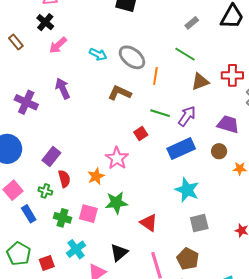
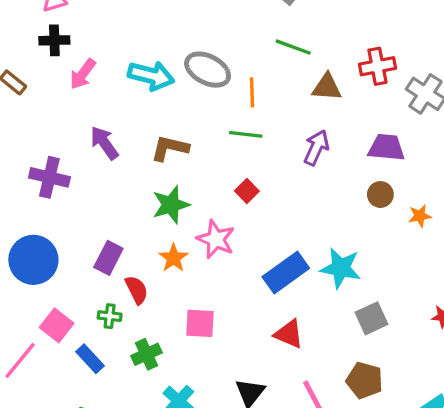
black cross: (45, 22) -> (54, 40), turned -30
cyan arrow: (98, 54) -> (151, 76), size x1.5
brown triangle: (200, 82) -> (327, 87), turned 36
brown L-shape: (120, 93) -> (170, 148), moved
green line: (160, 113) -> (246, 134), moved
blue rectangle: (181, 149) -> (286, 272), moved
orange star: (96, 176) -> (173, 258), moved
green star: (116, 203) -> (171, 205), moved
pink square: (88, 214) -> (200, 323), moved
green cross: (62, 218) -> (146, 354), turned -30

